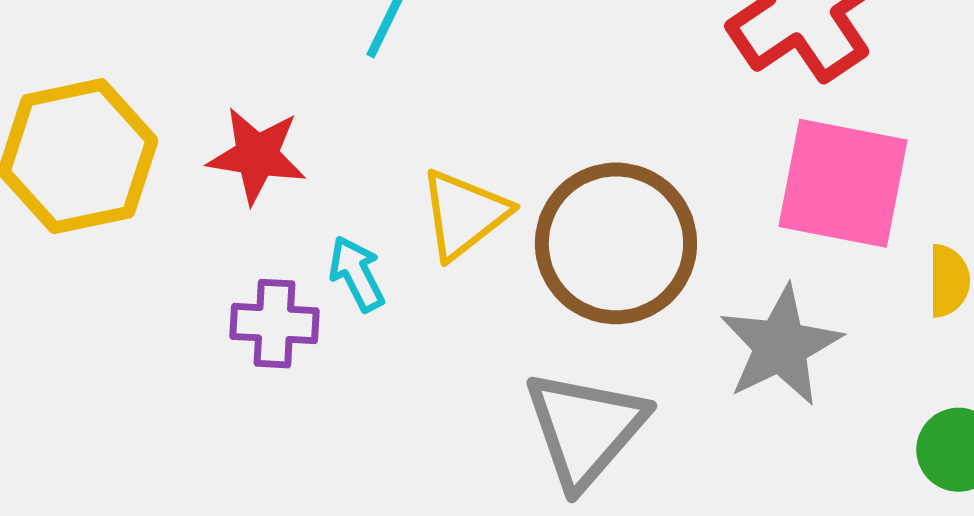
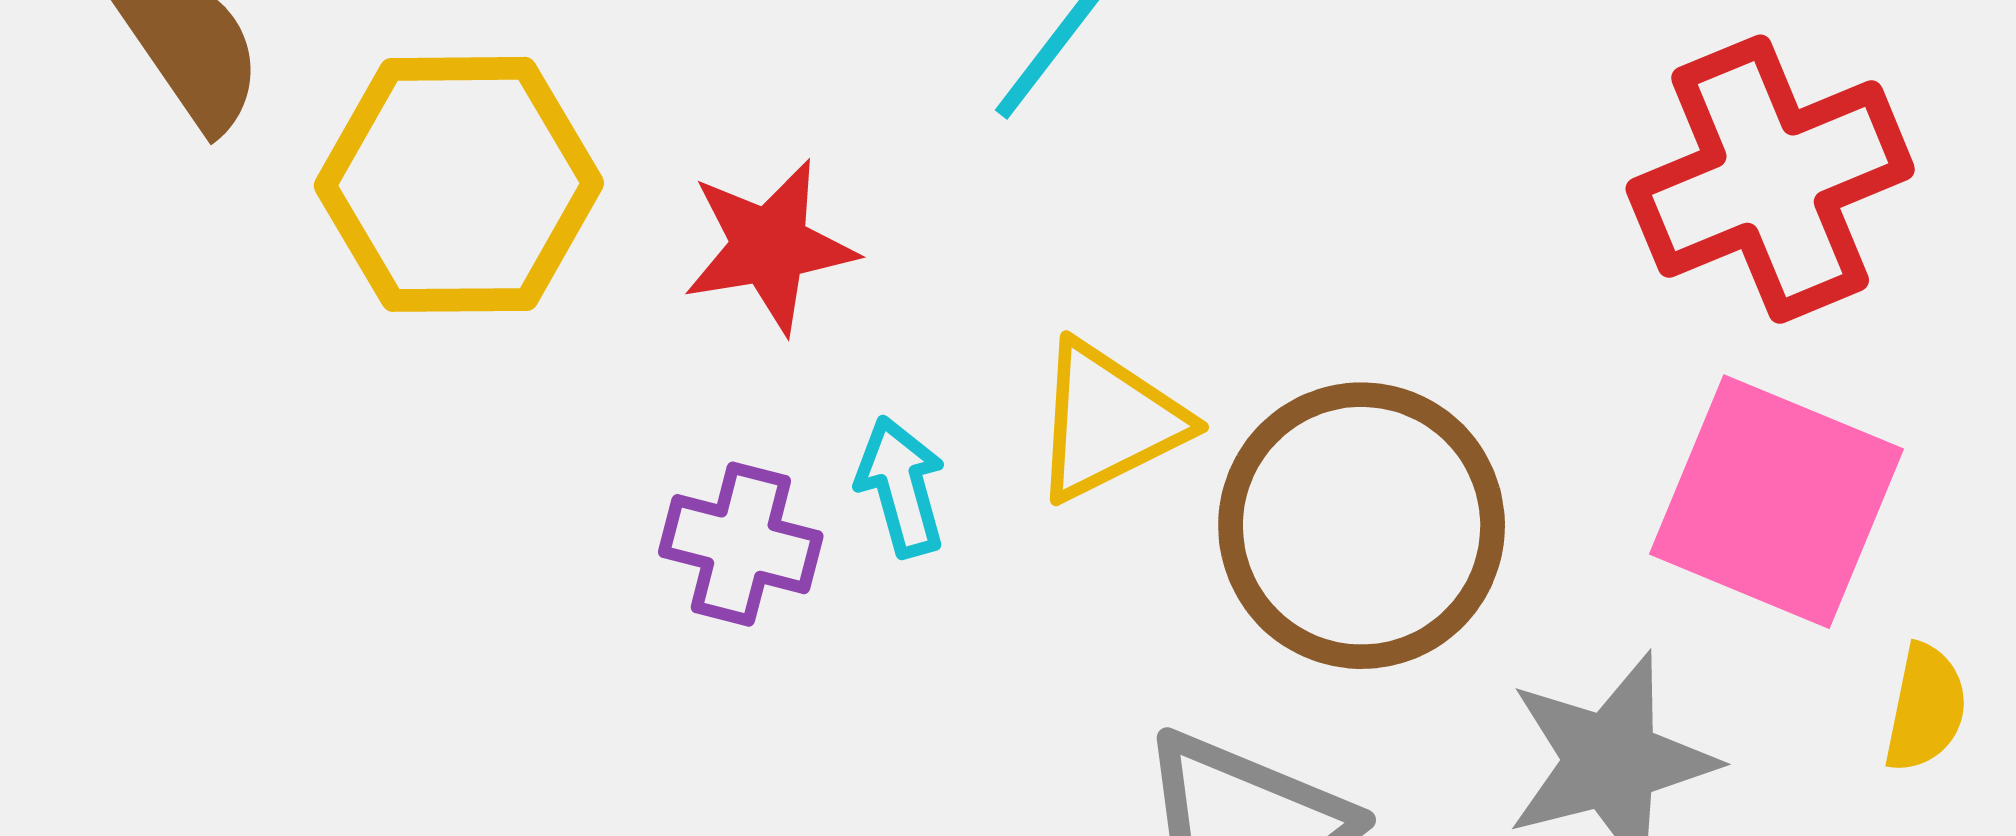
red star: (257, 155) -> (769, 246), turned -30

